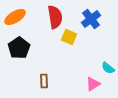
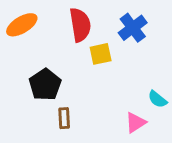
yellow square: (69, 37) -> (101, 54), turned -35
black pentagon: (19, 48) -> (45, 85), moved

